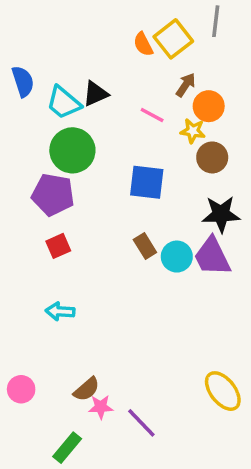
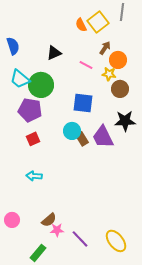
cyan trapezoid: (64, 103) -> (20, 79), moved
cyan circle: (177, 257) -> (72, 131), moved
purple trapezoid: (212, 257) -> (103, 137), moved
yellow ellipse: (223, 391) -> (116, 241), moved

